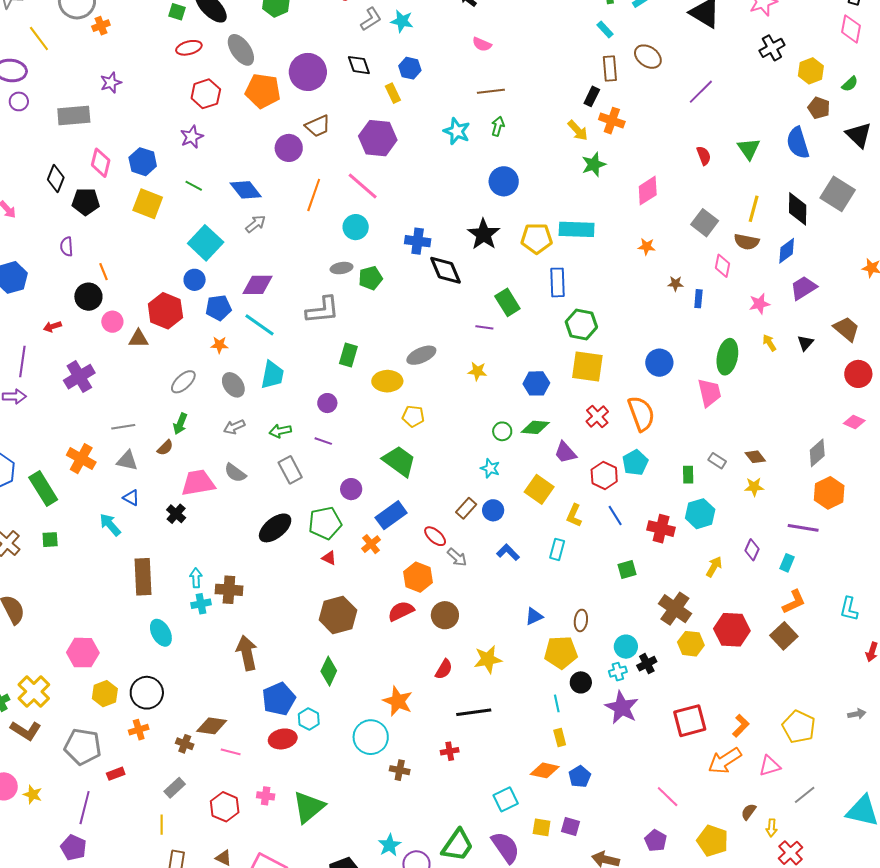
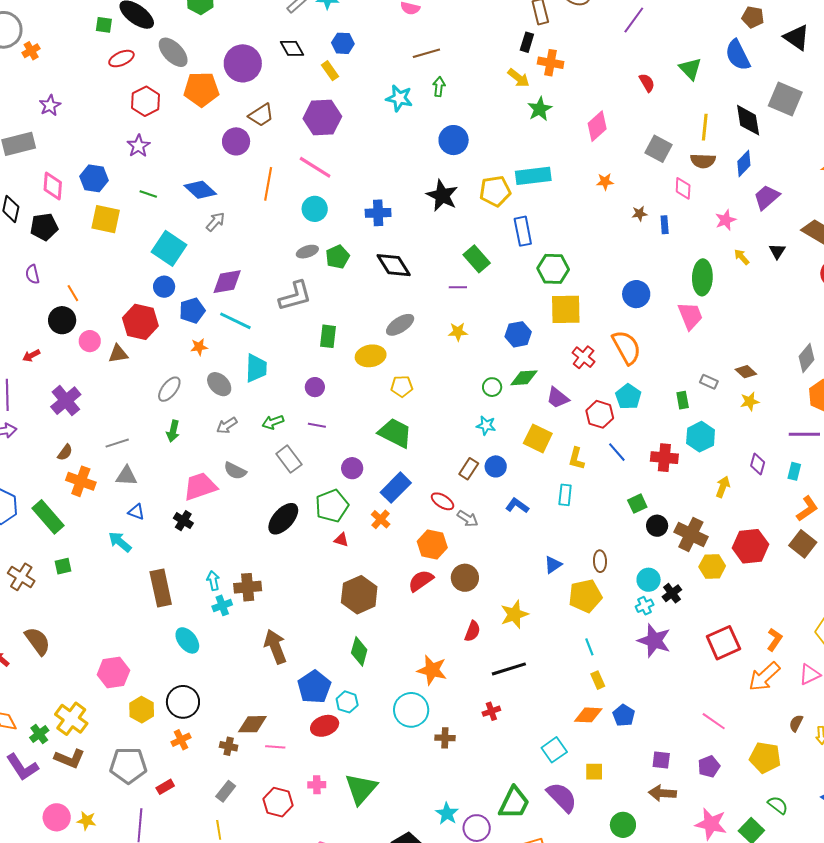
black diamond: (446, 270) -> (394, 265), moved
brown semicircle: (165, 448) -> (65, 452), moved
black circle: (581, 682) -> (657, 526), moved
purple square: (571, 826) -> (661, 760), moved
purple pentagon: (656, 841) -> (709, 767), turned 30

